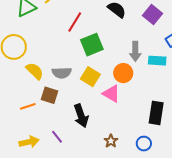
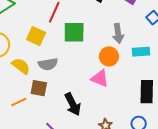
green square: (92, 45) -> (74, 32), turned 30
cyan rectangle: (157, 61) -> (141, 52), moved
yellow square: (90, 77) -> (36, 36), moved

